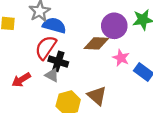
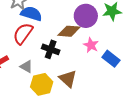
black cross: (58, 61) -> (51, 49), moved
gray triangle: (52, 75) -> (26, 67), moved

